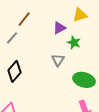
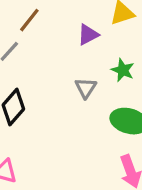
green star: (74, 43) -> (123, 70), moved

